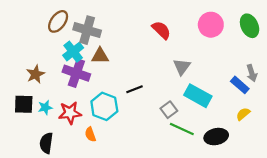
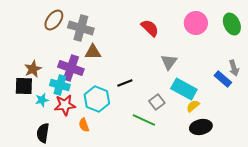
cyan cross: (73, 52) -> (60, 85), moved, turned -36
black square: (24, 104) -> (24, 86), moved
yellow semicircle: (243, 114) -> (193, 106), moved
green line: (182, 129) -> (144, 120), moved

